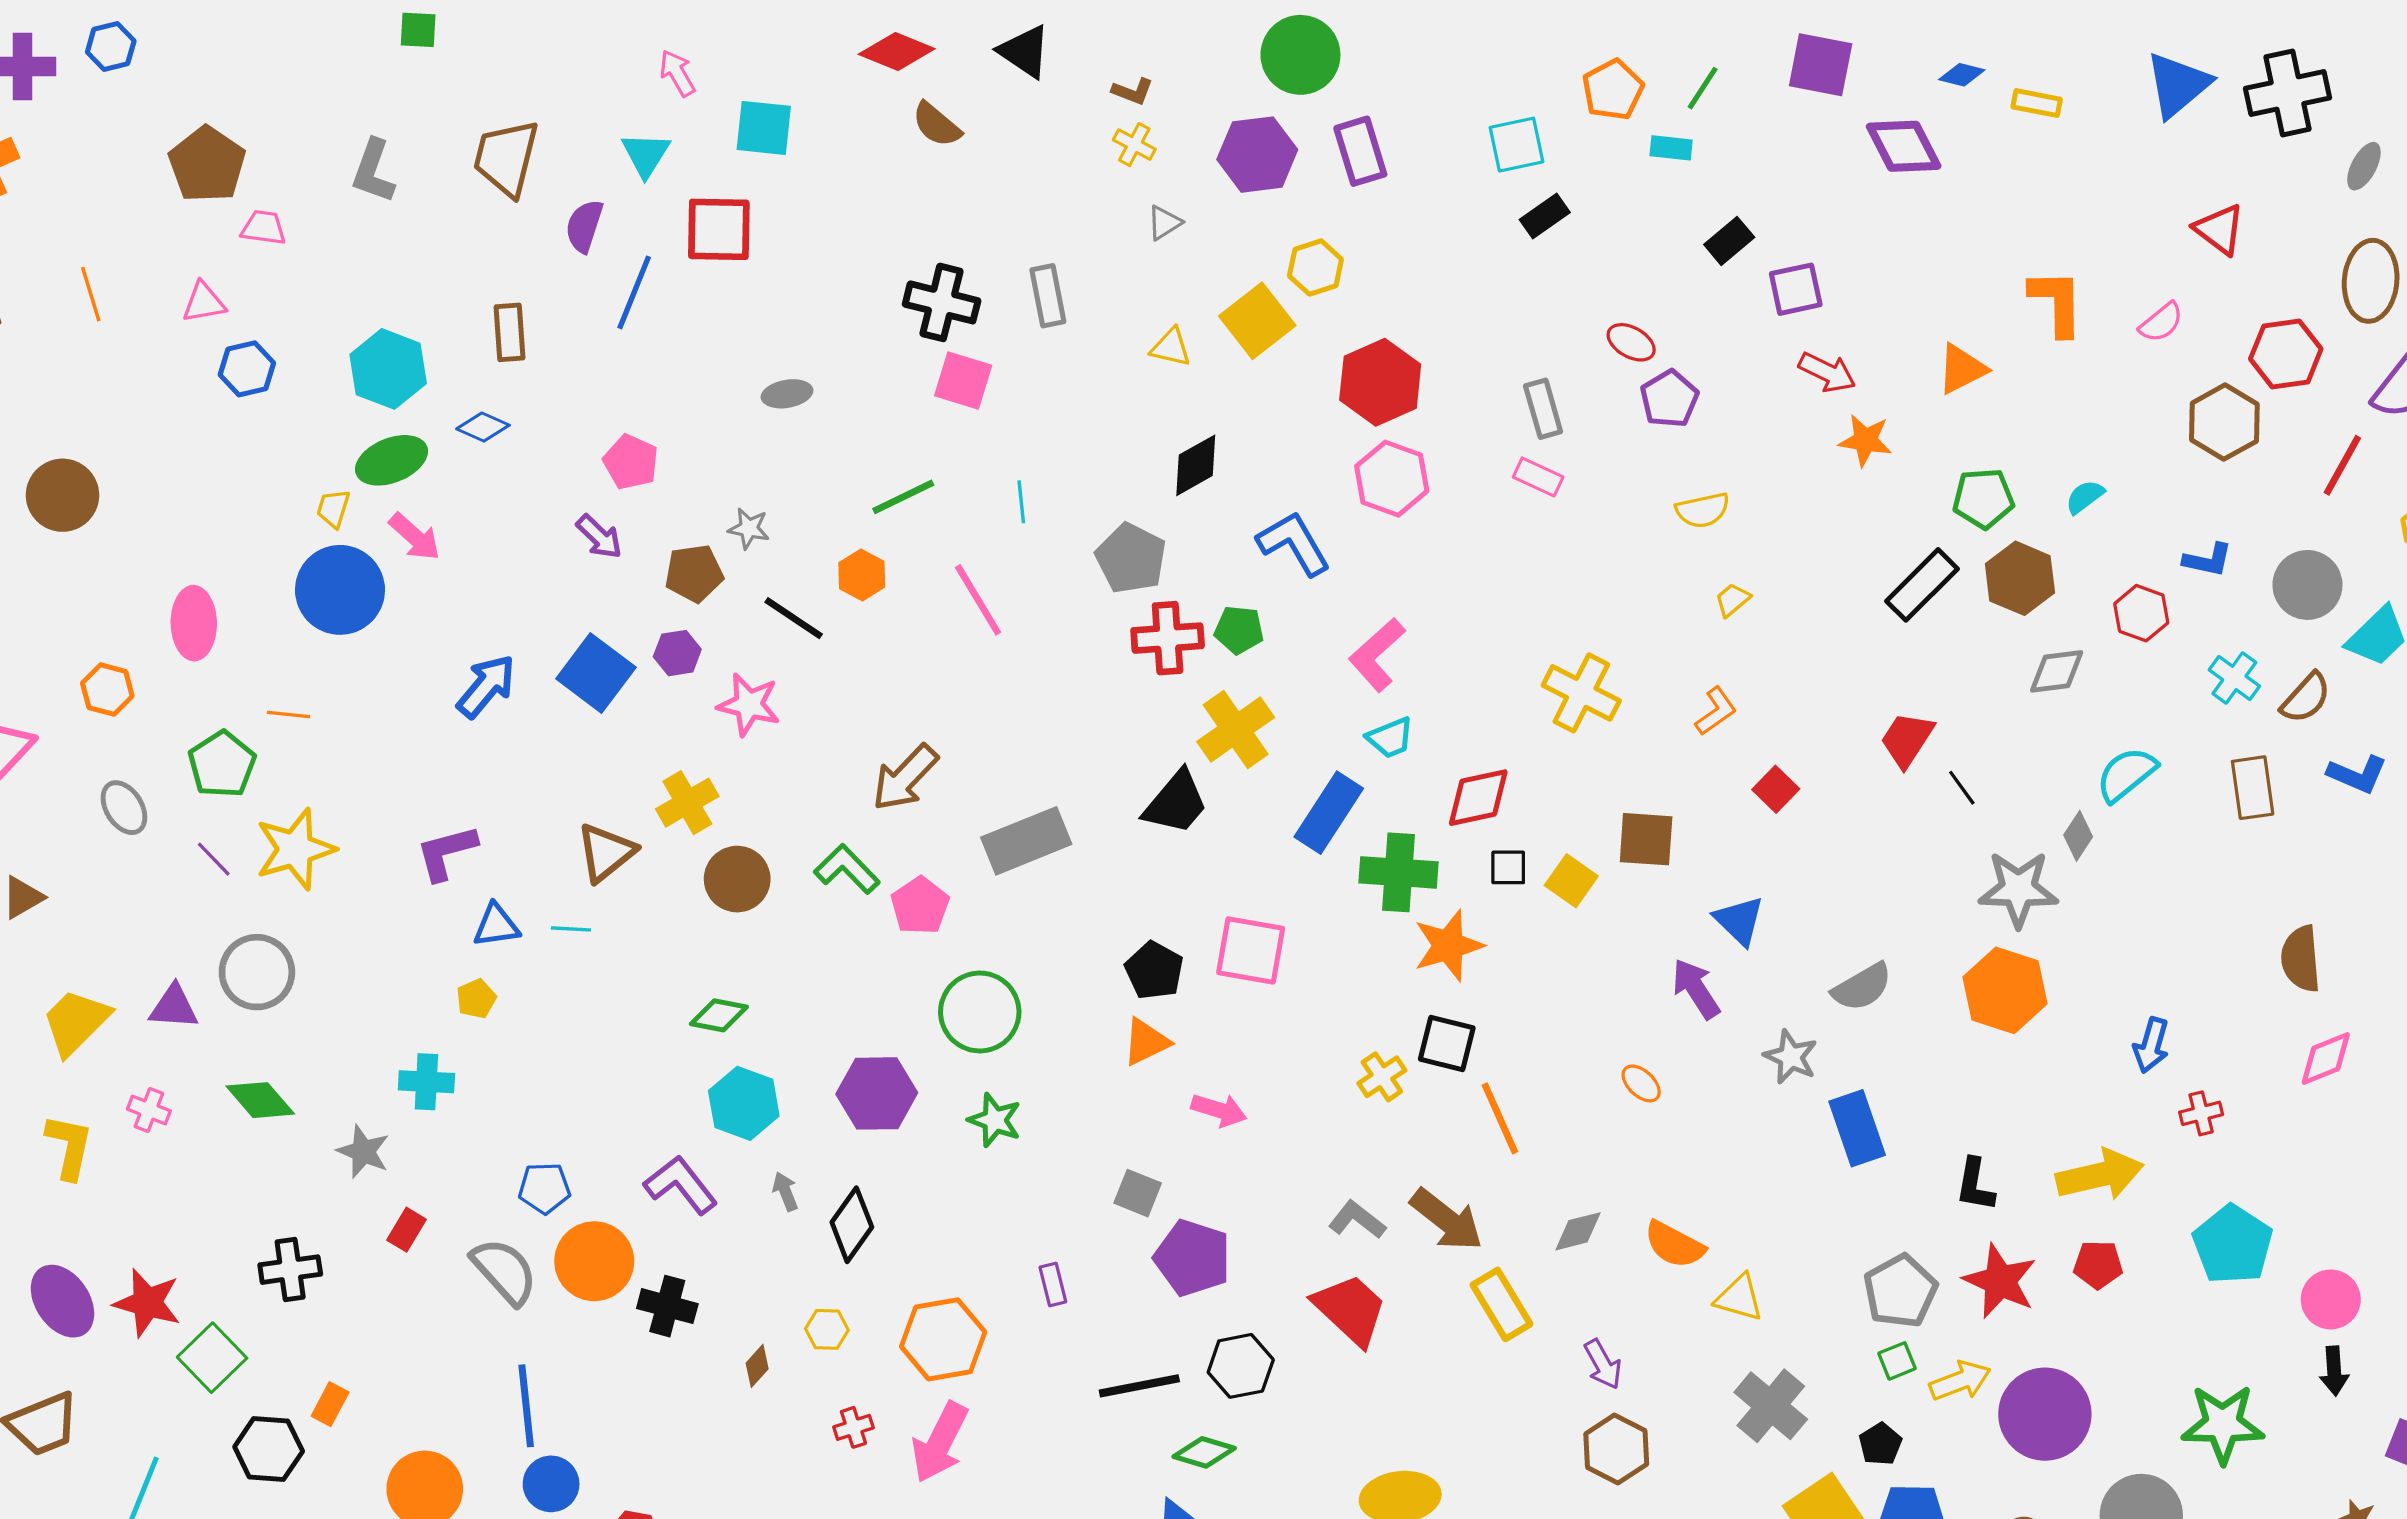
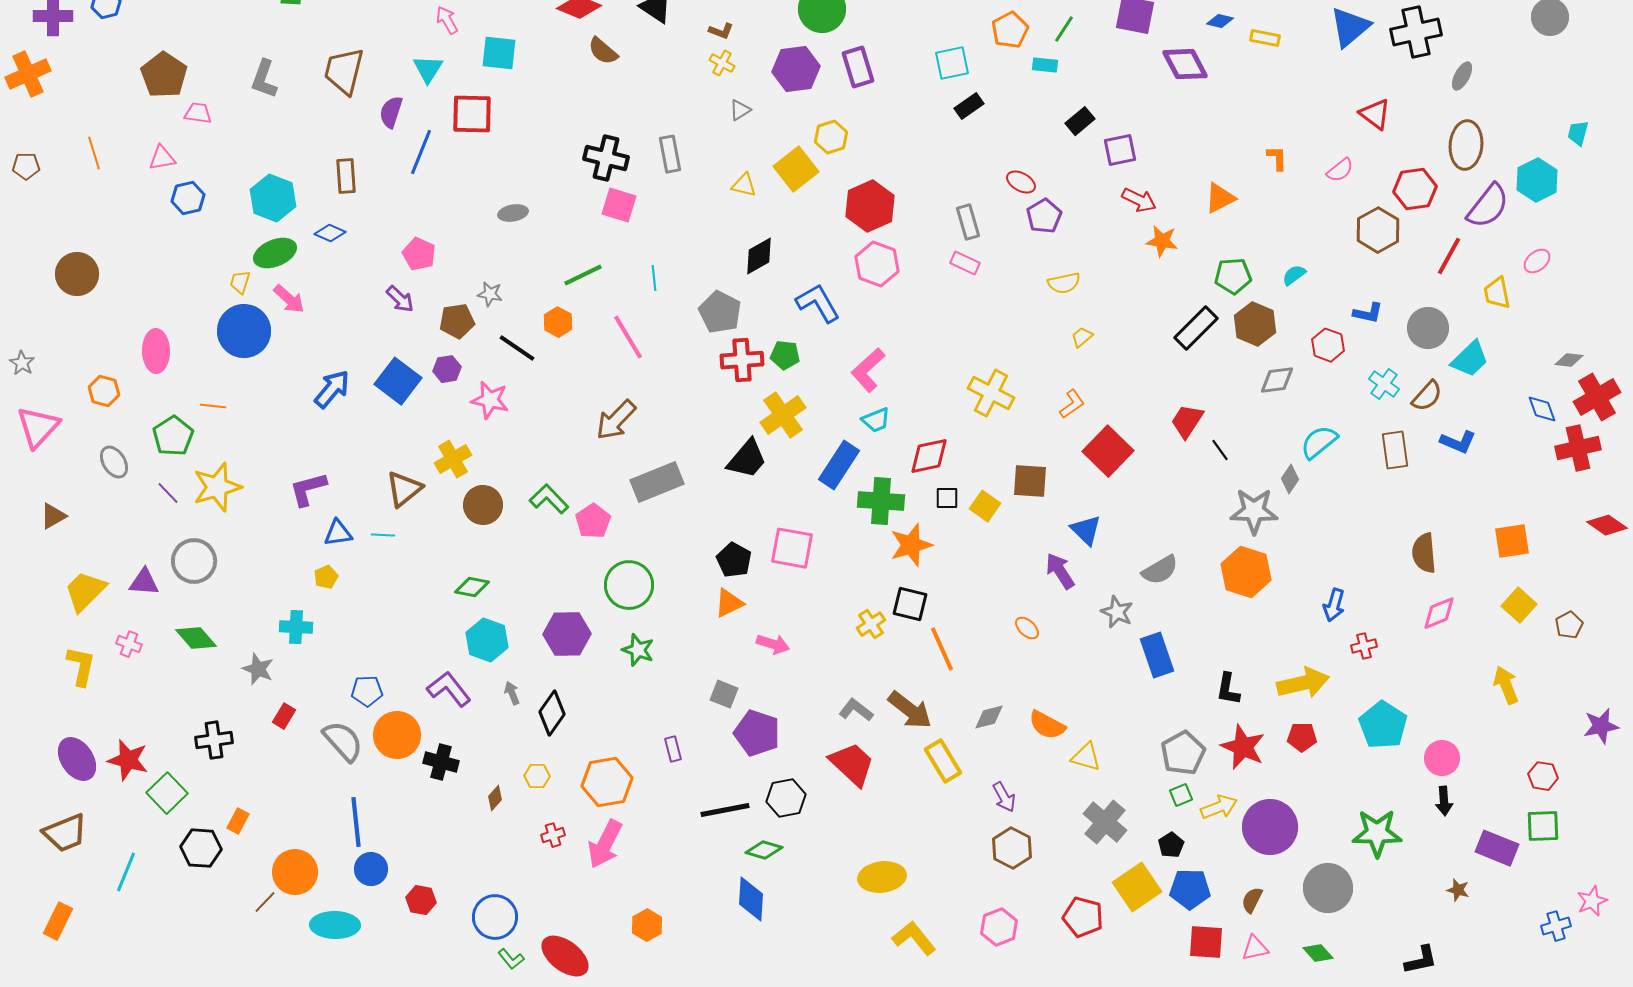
orange L-shape: (2057, 302) -> (1277, 158), size x0.6
brown arrow: (905, 778) -> (616, 420), moved
red square: (1776, 789) -> (1108, 451), size x1.8

